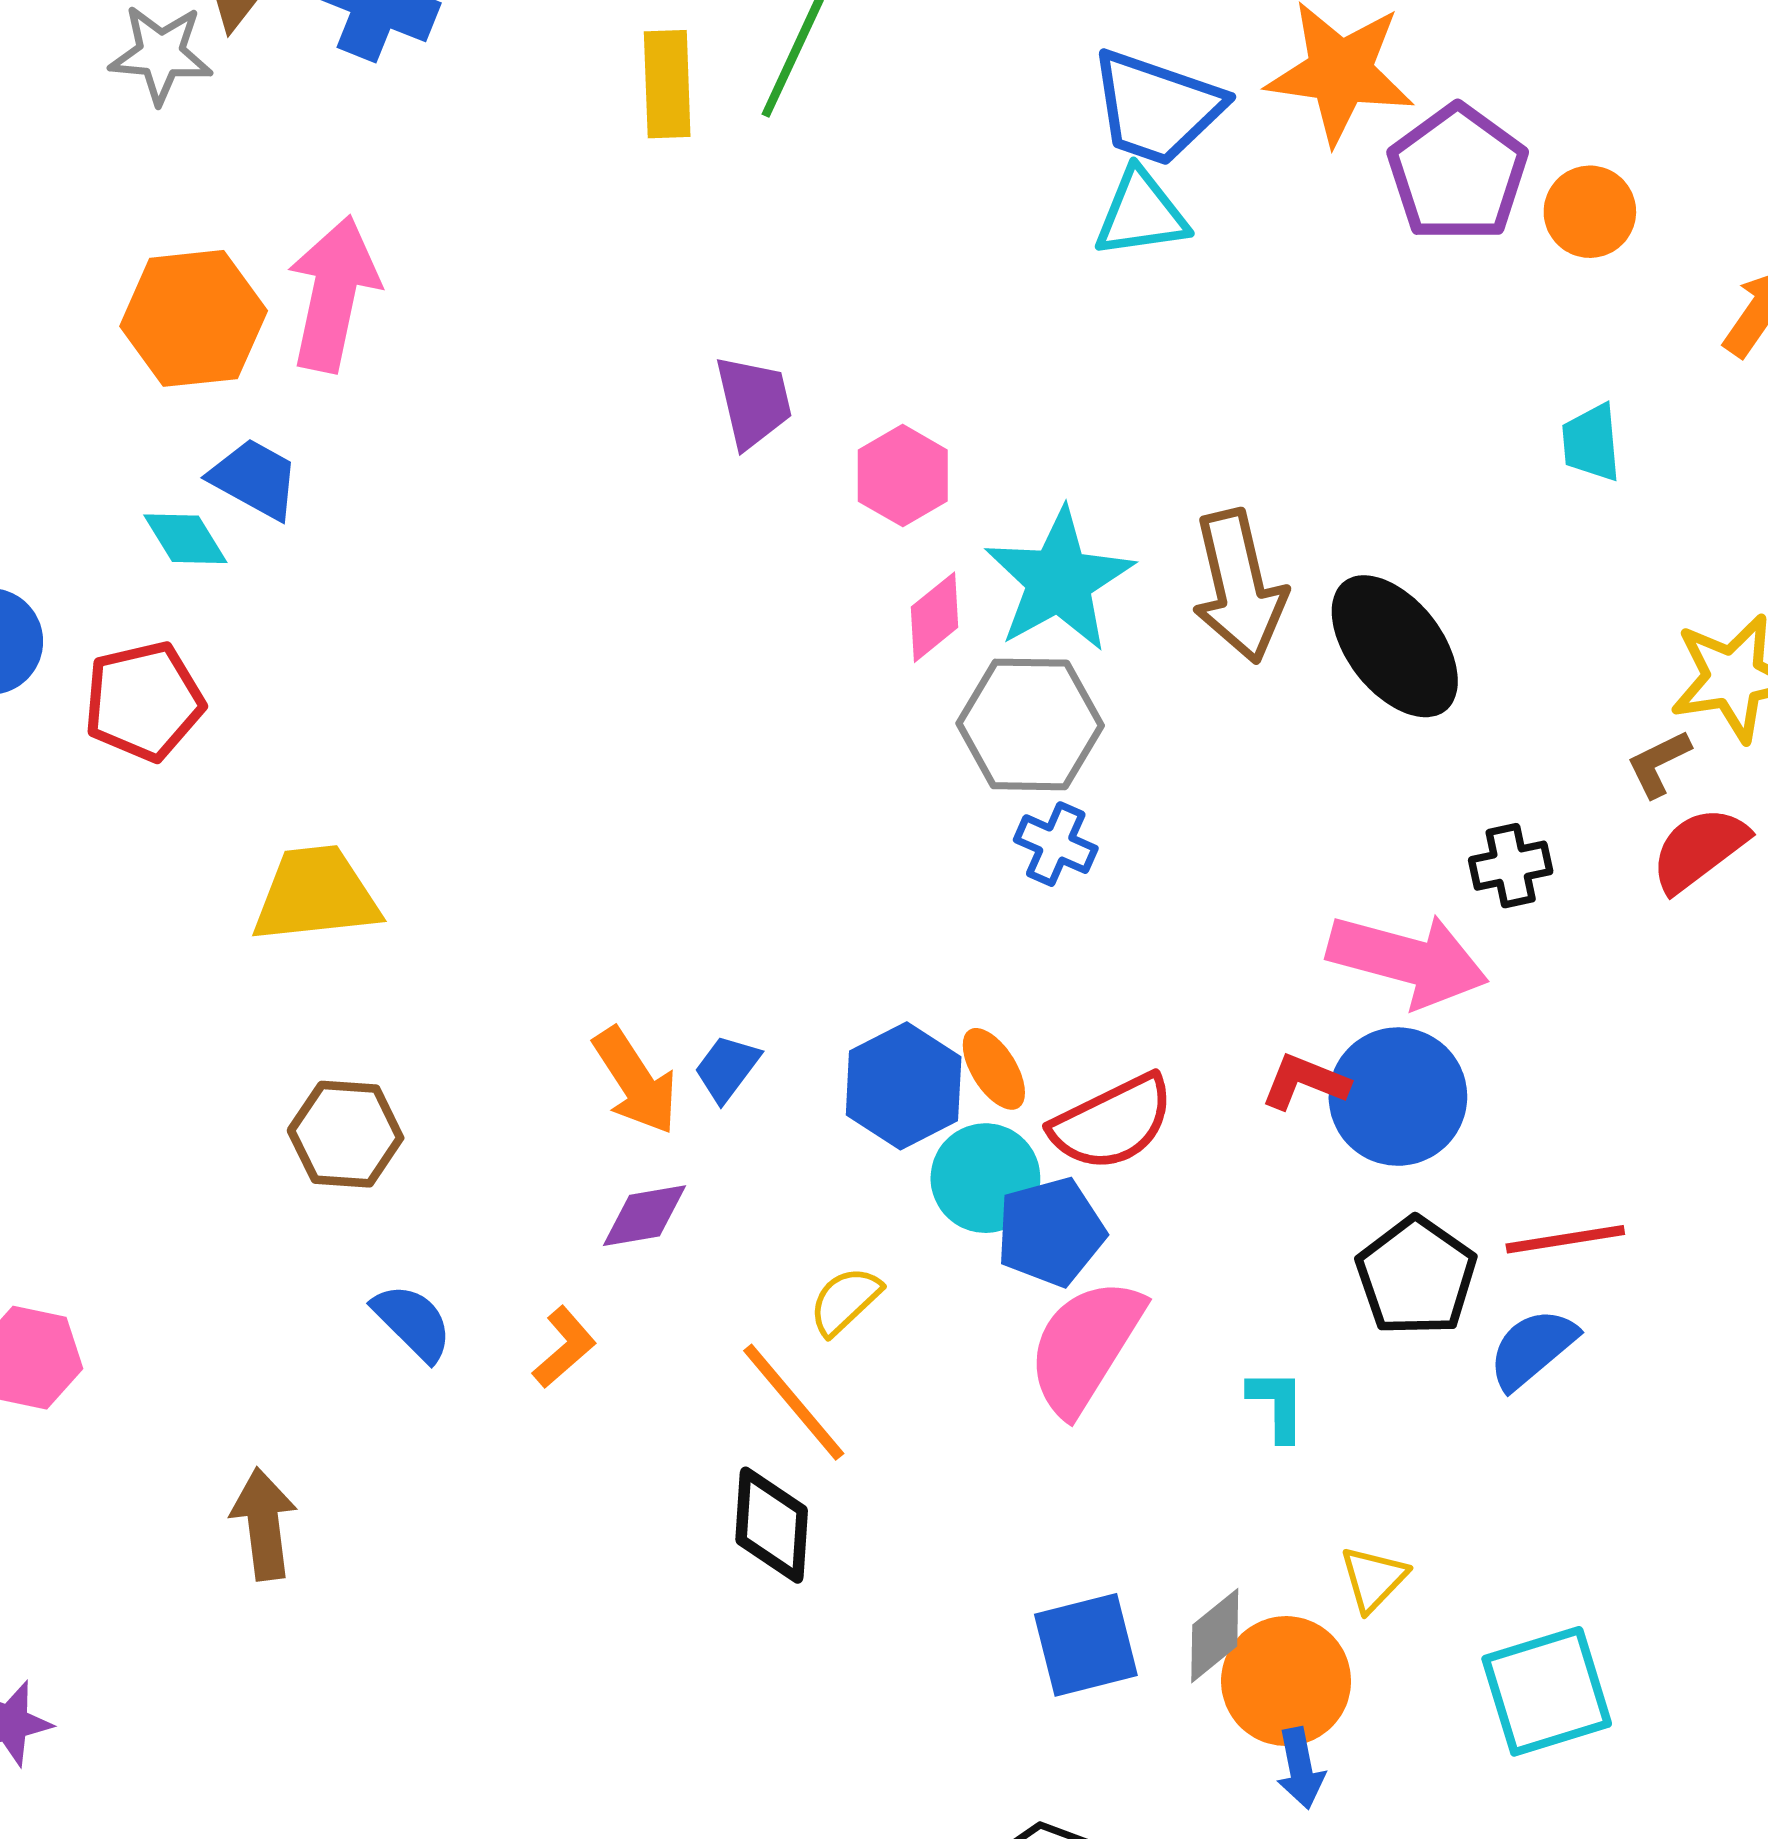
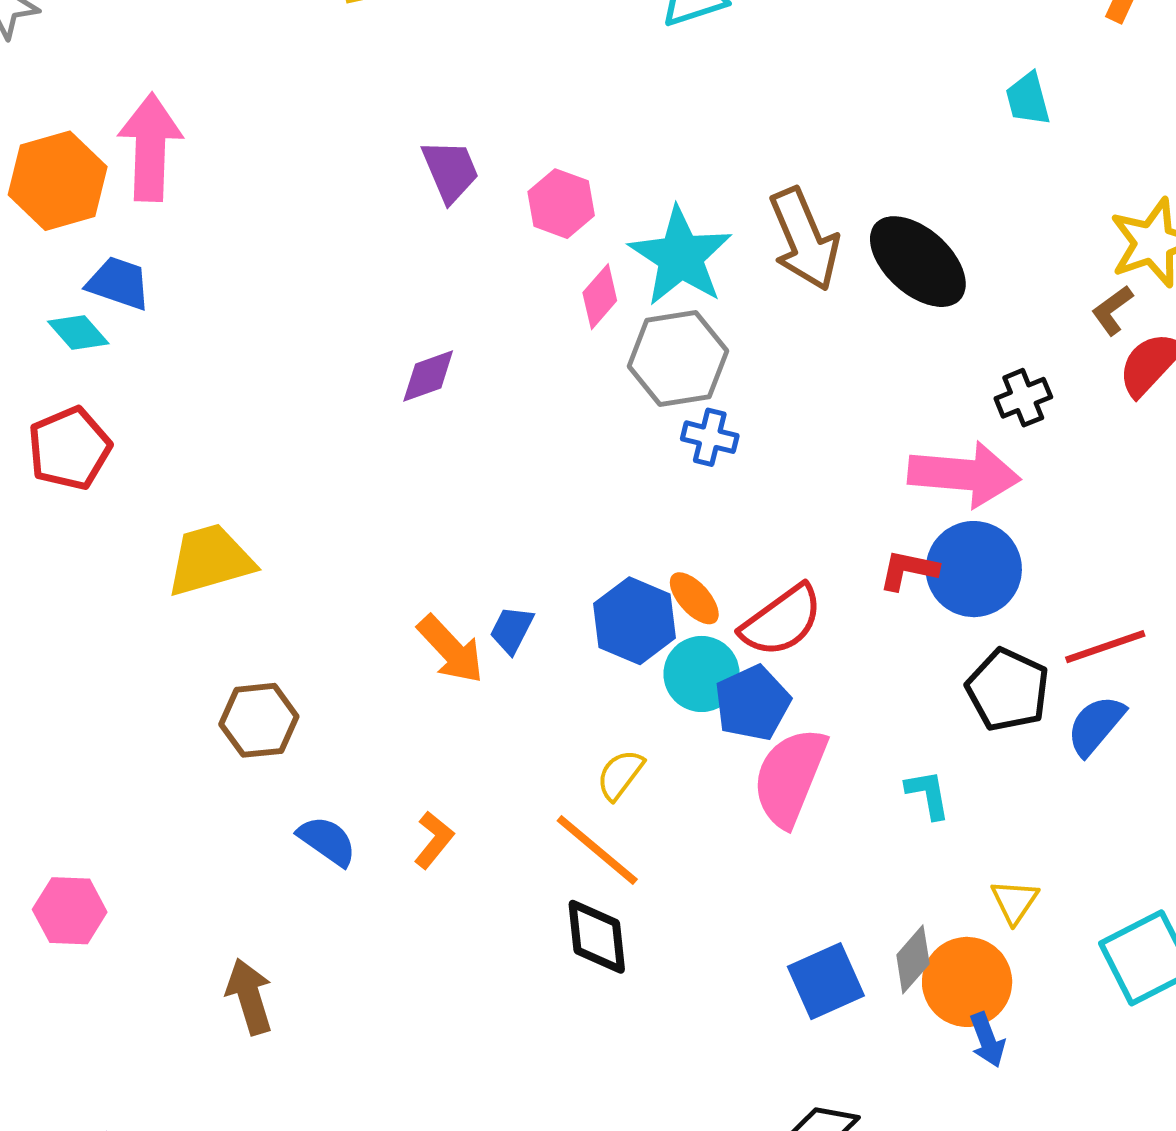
purple diamond: (644, 1216) -> (428, 376), moved

